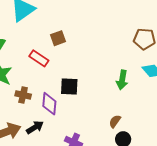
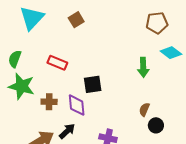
brown square: (58, 38) -> (76, 20), moved

